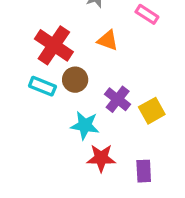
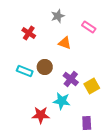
red cross: (54, 45) -> (29, 33), moved, size x0.6
cyan star: (85, 125) -> (62, 101), moved
red star: (101, 158) -> (41, 115), moved

